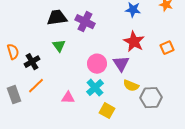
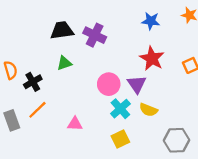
green triangle: (59, 46) -> (64, 63), turned 48
cyan cross: (95, 88) -> (120, 109), moved
gray hexagon: (151, 98) -> (176, 140), moved
yellow square: (107, 111) -> (120, 139), turned 35

